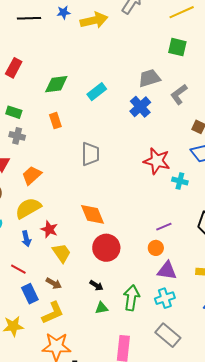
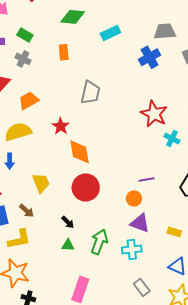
red star: (49, 229) -> (61, 126), moved
gray rectangle: (168, 335) -> (142, 287), moved, size x0.7

